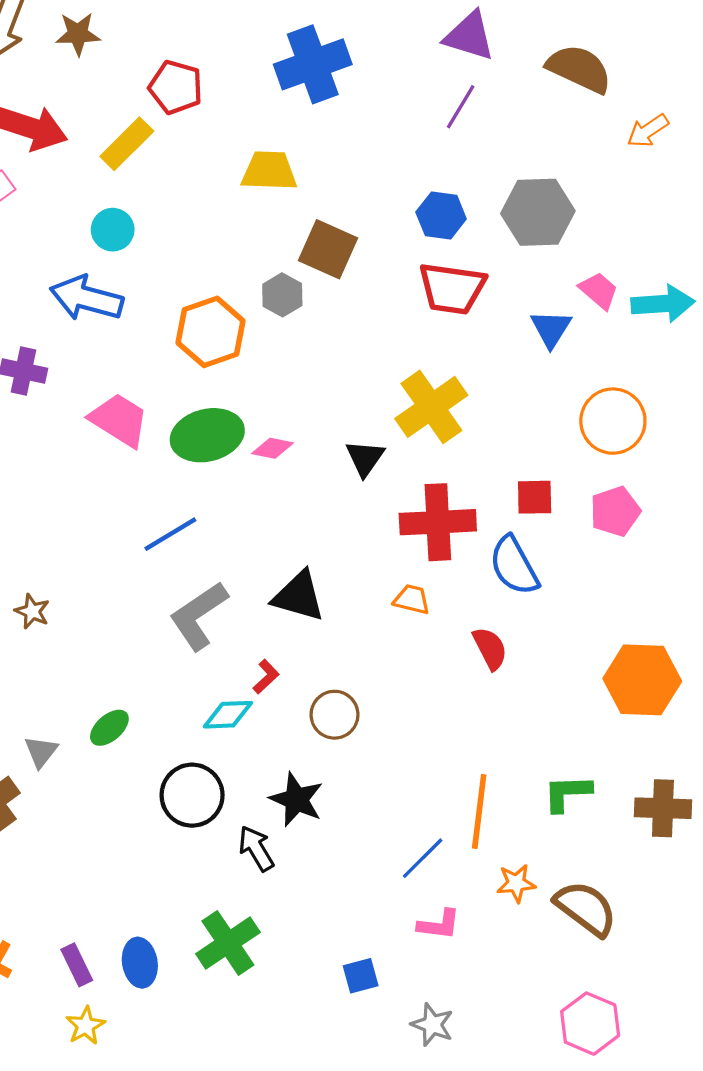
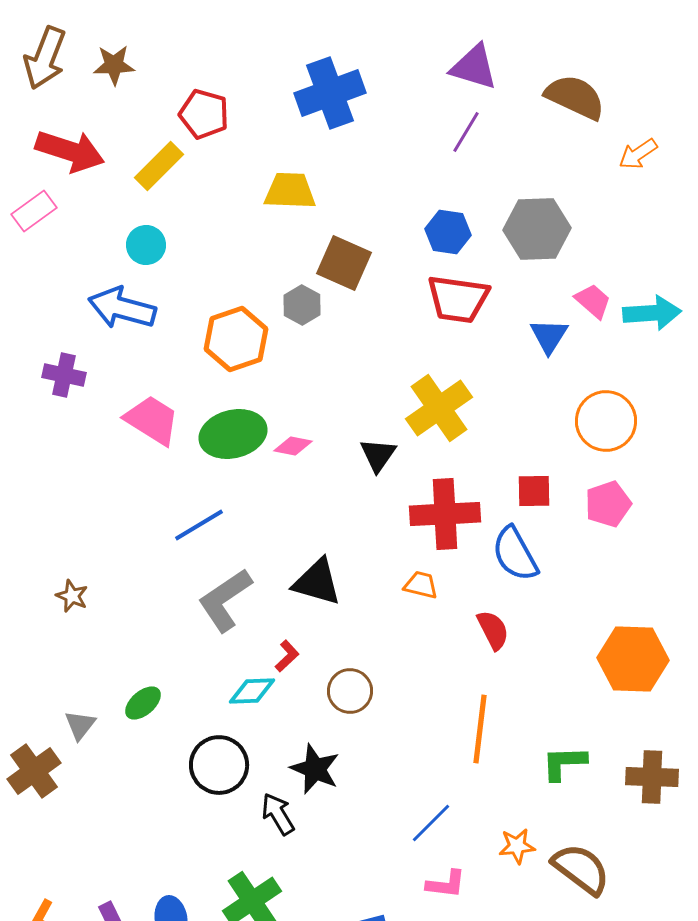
orange line: (479, 811) -> (480, 729), moved

